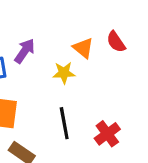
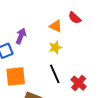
yellow star: (64, 73) -> (55, 47), moved
red cross: (107, 134) -> (79, 83), moved

